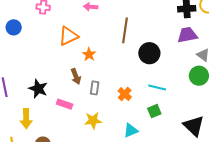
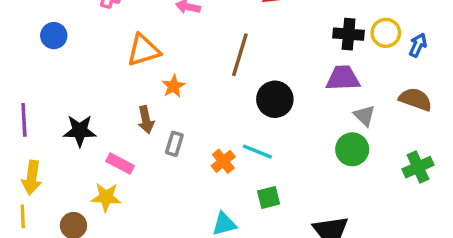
blue circle: (14, 27) -> (54, 36), moved
cyan line: (157, 87) -> (257, 152), moved
black star: (38, 89) -> (80, 131), turned -30
yellow arrow: (26, 119) -> (32, 178), moved
yellow star: (93, 120) -> (106, 197), moved

